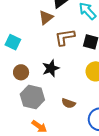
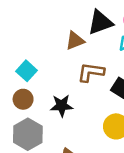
cyan square: (13, 42) -> (26, 71), moved

